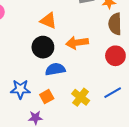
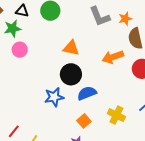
orange arrow: (77, 43) -> (113, 57), moved
blue star: (20, 89) -> (54, 97), moved

